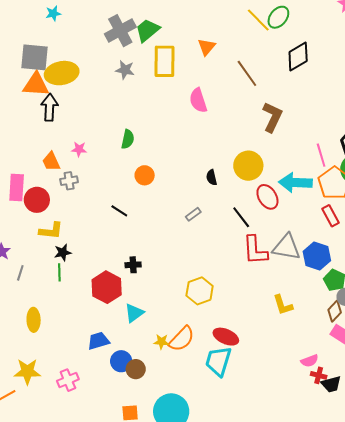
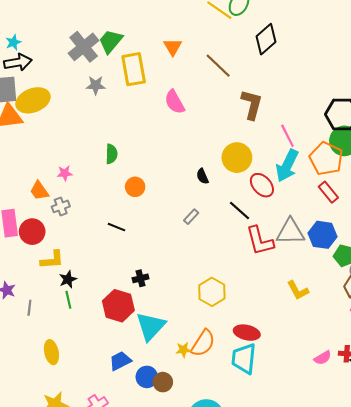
black arrow: (50, 107) -> (18, 62), moved, turned 88
pink line: (321, 155) -> (287, 136), moved
cyan arrow: (295, 183) -> (287, 166), turned -56
cyan triangle: (134, 313) -> (151, 326), size x1.5
pink semicircle: (310, 361) -> (323, 358), moved

